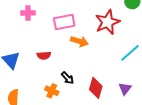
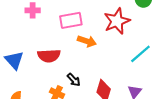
red semicircle: (44, 55) -> (49, 56), size x1.5

